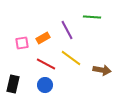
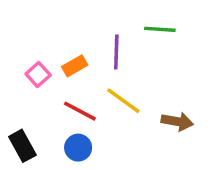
purple line: (67, 30) -> (116, 52), turned 30
pink square: (22, 43) -> (38, 75), turned -32
black rectangle: (13, 84) -> (22, 146), turned -42

